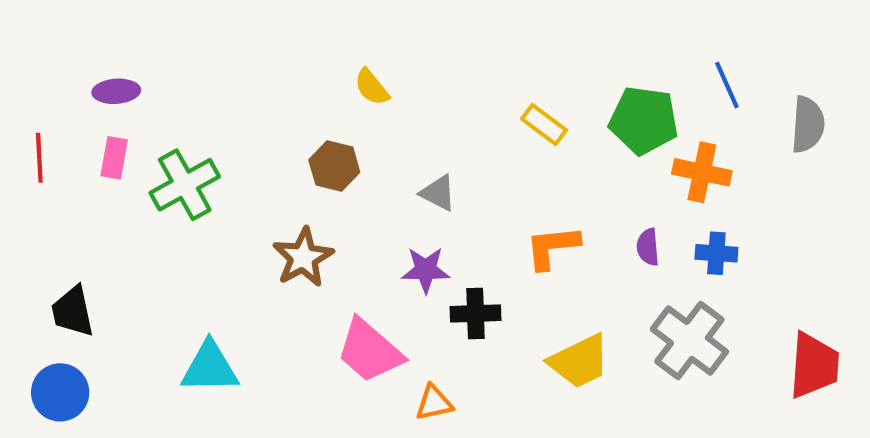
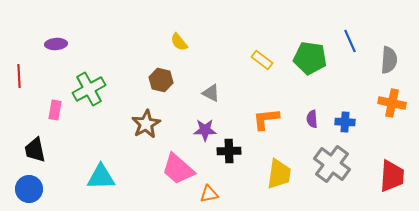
pink rectangle: (114, 158) -> (55, 110), moved
orange cross: (702, 172) -> (392, 103), moved
yellow trapezoid: (579, 361) -> (279, 174), turned -56

